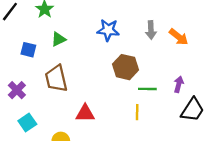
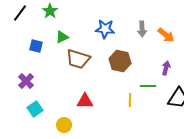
brown trapezoid: (56, 79) -> (78, 59), moved, turned -60
purple arrow: (179, 84) -> (166, 68), moved
green line: (147, 89) -> (148, 86), moved

